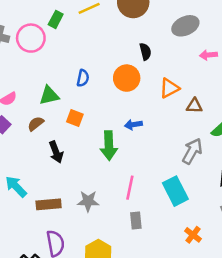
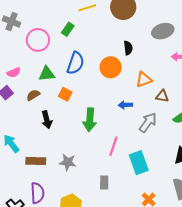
green rectangle: (56, 19) -> (68, 29), moved
pink circle: (31, 38) -> (38, 40), moved
blue semicircle: (83, 78) -> (75, 63), size x1.6
blue arrow: (133, 125) -> (125, 105), moved
gray arrow: (192, 151) -> (148, 122), moved
pink line: (130, 188) -> (113, 146), moved

